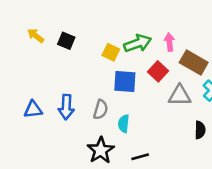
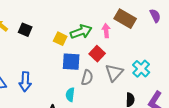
brown rectangle: (194, 62) -> (125, 19), moved
gray triangle: (180, 96) -> (114, 73), turned -48
gray semicircle: (101, 110) -> (87, 78), moved

